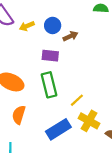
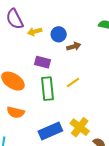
purple rectangle: (50, 56) -> (42, 62), moved
yellow line: (77, 100) -> (73, 83), moved
orange semicircle: (19, 115) -> (16, 112), turned -102

